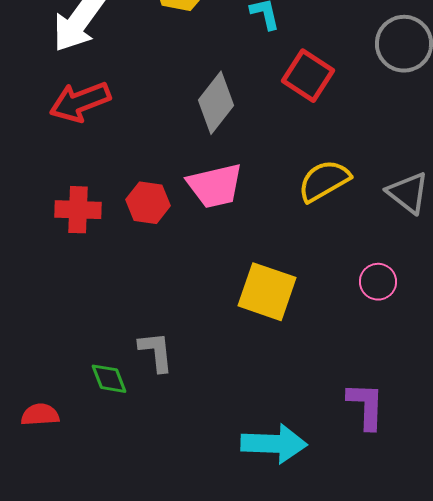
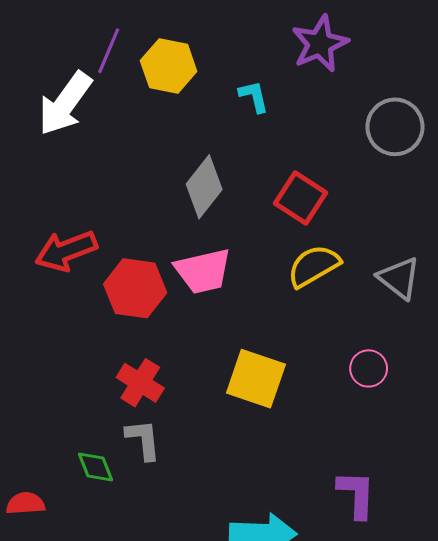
red square: (308, 76) -> (301, 198), moved
red arrow: (80, 102) -> (66, 251), moved
red hexagon: (148, 203) -> (135, 288), size x1.4
red cross: (78, 210) -> (140, 383), moved, turned 30

